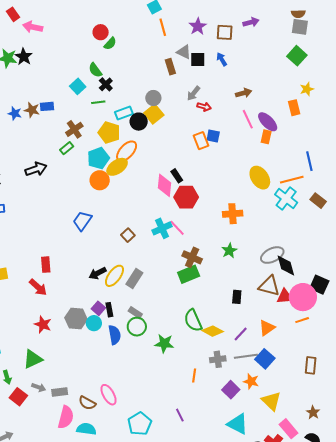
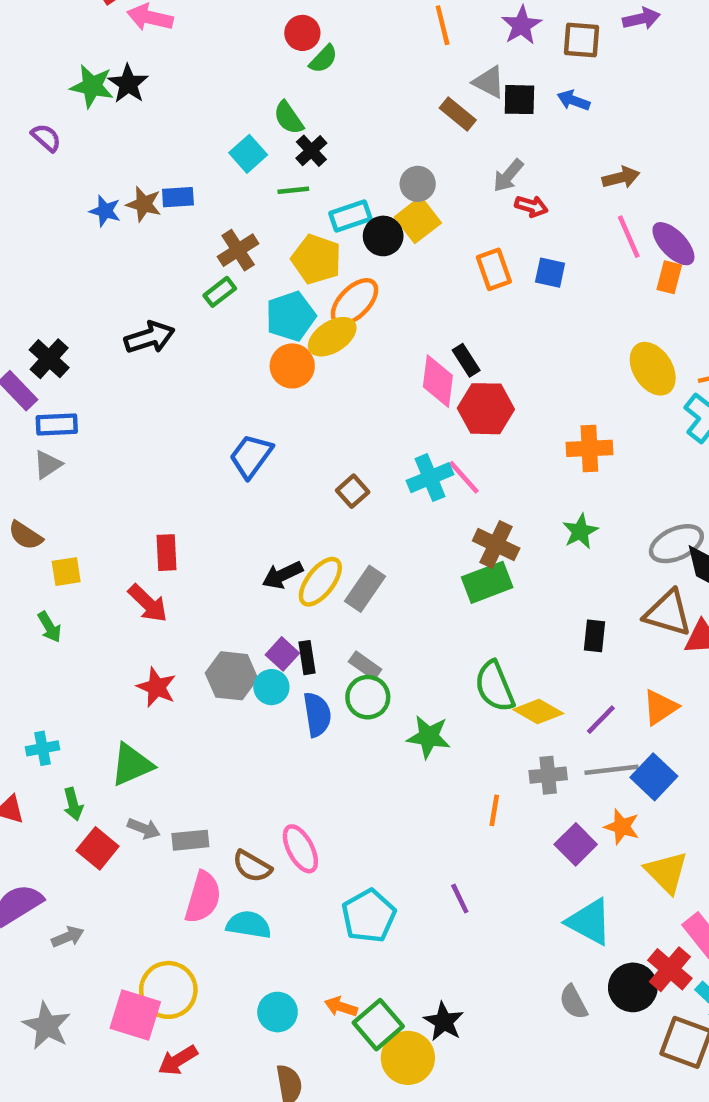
blue arrow: (222, 59) -> (573, 100), turned -40
brown rectangle: (170, 67) -> (458, 114), turned -35
orange rectangle: (201, 141) -> (494, 269), moved

